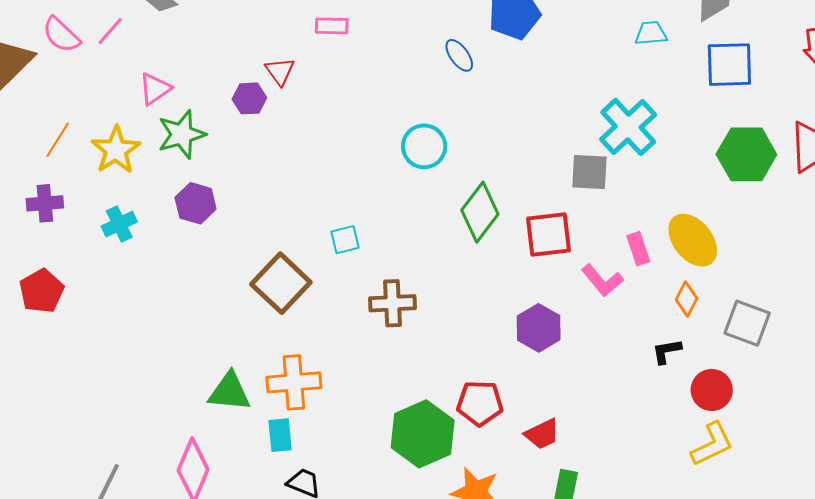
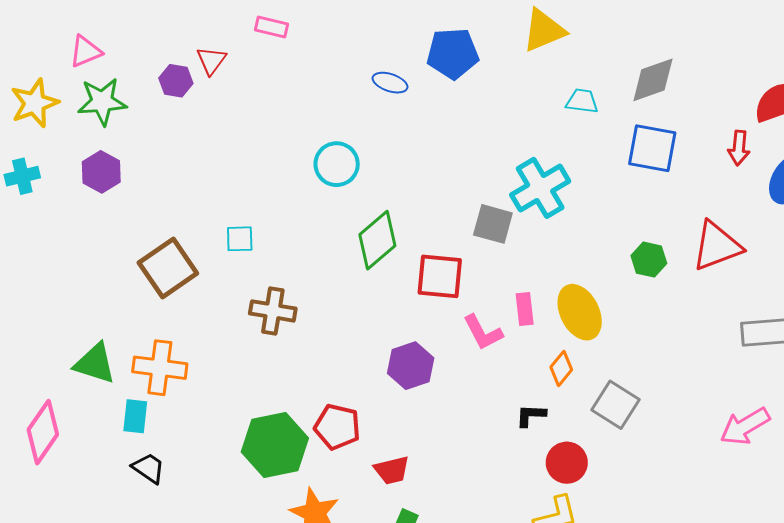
blue ellipse: (459, 55) -> (390, 83), turned -48
green hexagon: (746, 154) -> (649, 260), moved, size x0.6

